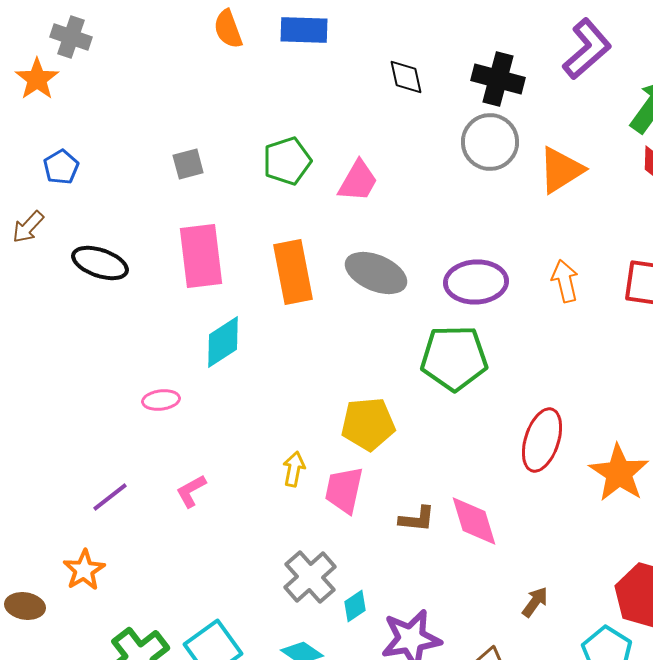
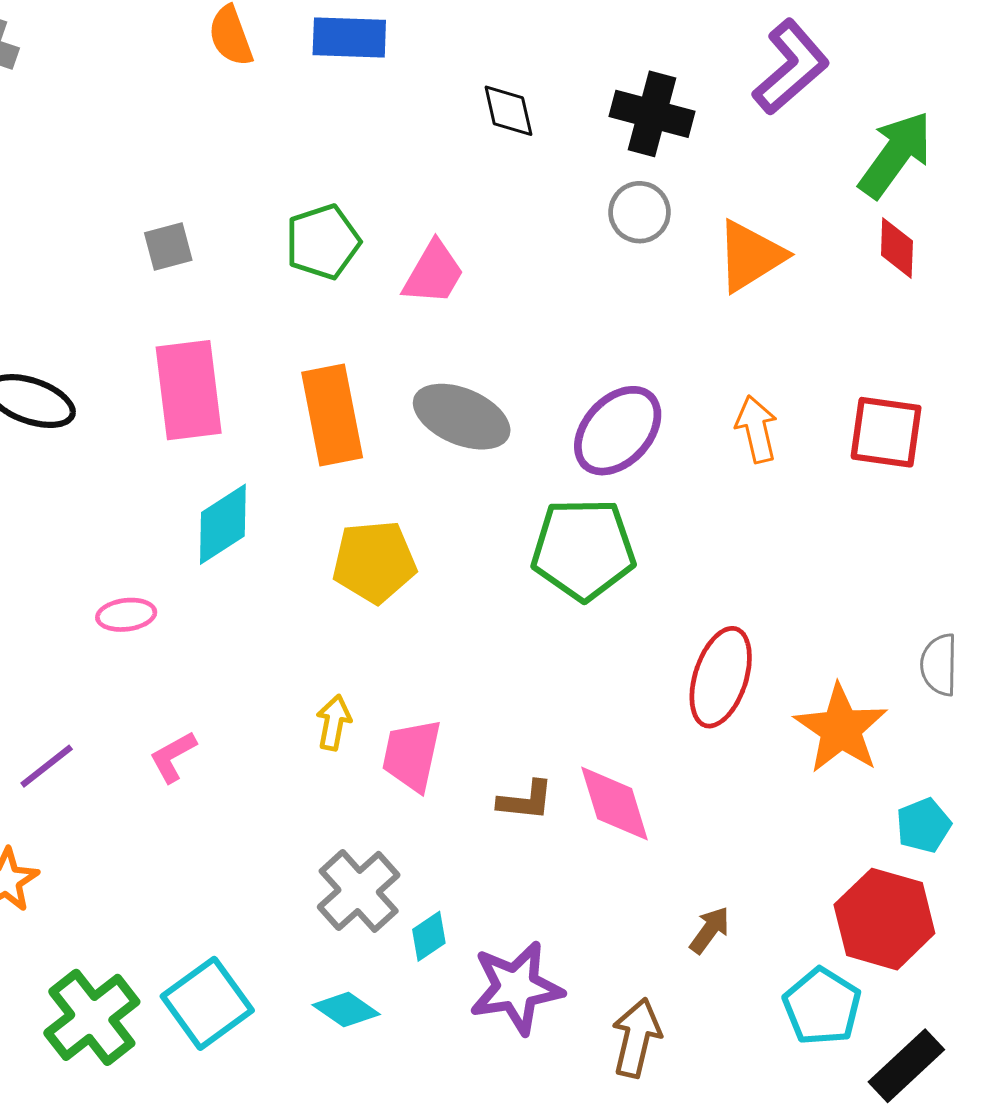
gray circle: (490, 142) -> (640, 212), size x0.7
purple ellipse: (476, 282) -> (618, 431), turned -44
yellow pentagon: (368, 424) -> (374, 562), moved

